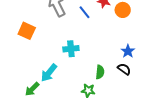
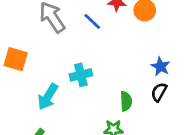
black semicircle: (124, 69) -> (159, 92), turned -88
cyan arrow: (49, 73) -> (48, 97), moved

